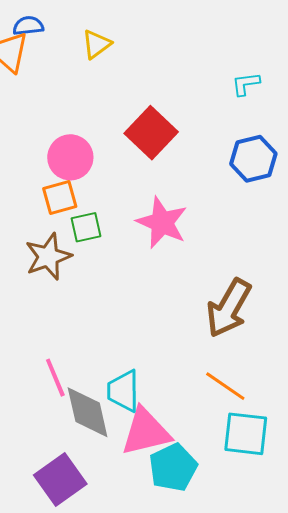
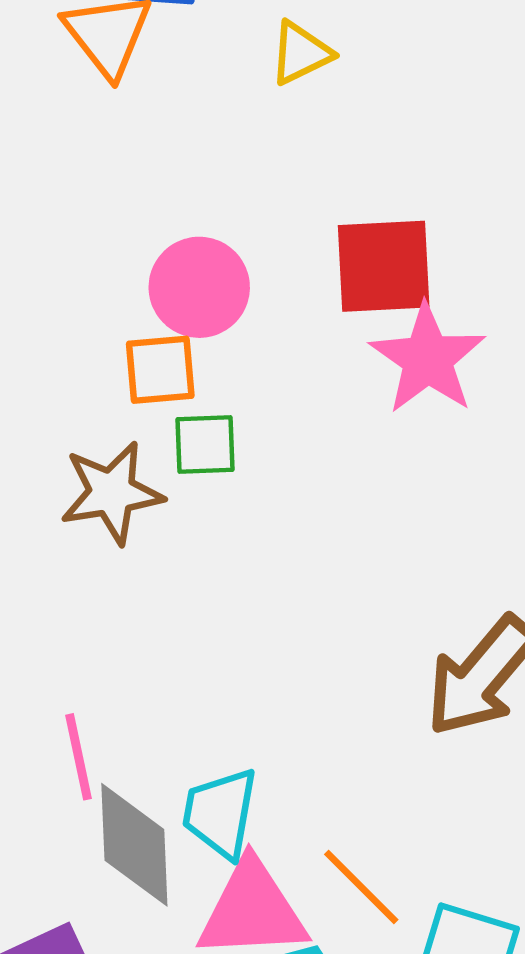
red square: (151, 133) -> (384, 266), turned 33
pink star: (162, 223) -> (428, 359), moved
orange line: (225, 386) -> (361, 887), moved

